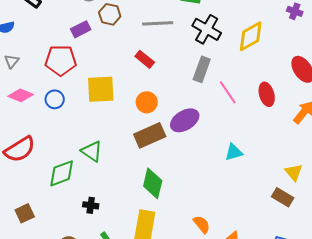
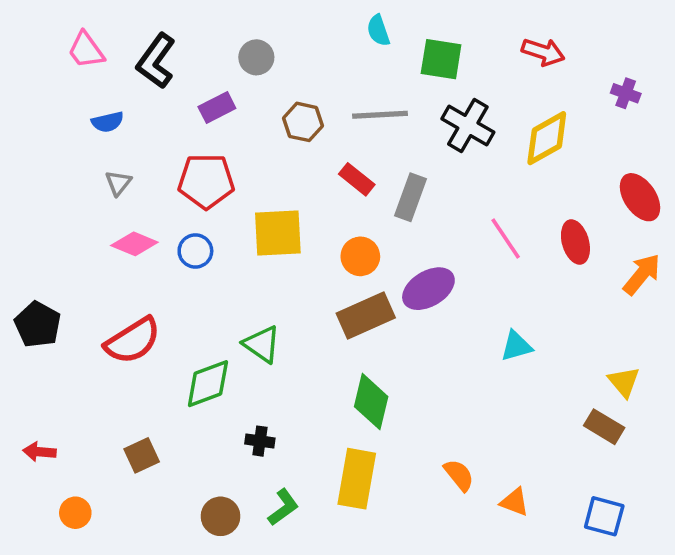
brown hexagon: (110, 14) -> (303, 122), moved
purple rectangle: (81, 29) -> (217, 108), moved
gray rectangle: (202, 69) -> (411, 197), moved

